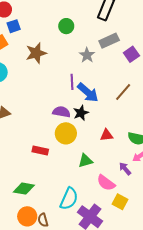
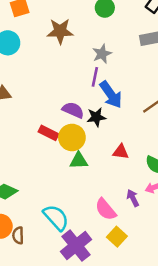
gray star: (87, 55) -> (102, 54), moved
red rectangle: (40, 151) -> (49, 133), moved
green triangle: (85, 161) -> (79, 161), moved
cyan semicircle: (69, 199) -> (56, 217), turned -80

